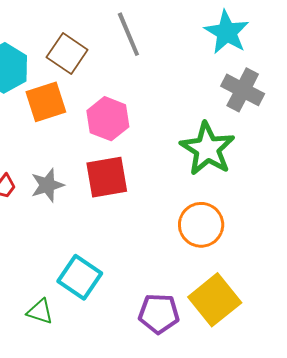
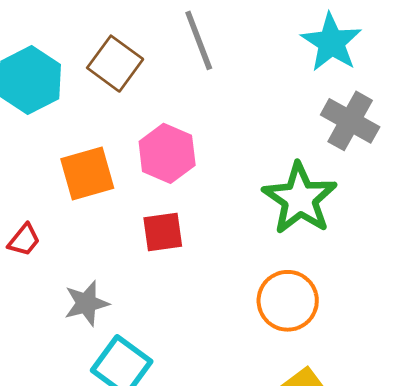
orange square: (46, 102) -> (87, 174), moved
red square: (107, 177) -> (163, 232), size x0.7
gray star: (47, 185) -> (86, 303), moved

